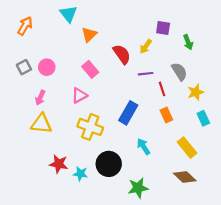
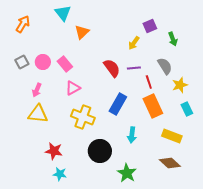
purple square: (163, 28) -> (150, 26), turned -32
red semicircle: (122, 54) -> (112, 68), moved
pink rectangle: (90, 69) -> (65, 64), moved
orange rectangle: (166, 115) -> (153, 106), size x1.6
cyan arrow: (144, 147) -> (132, 135), turned -140
yellow rectangle: (187, 148) -> (172, 136), turned -30
cyan star: (80, 174) -> (60, 174), moved
green star: (138, 188) -> (127, 173), turned -30

